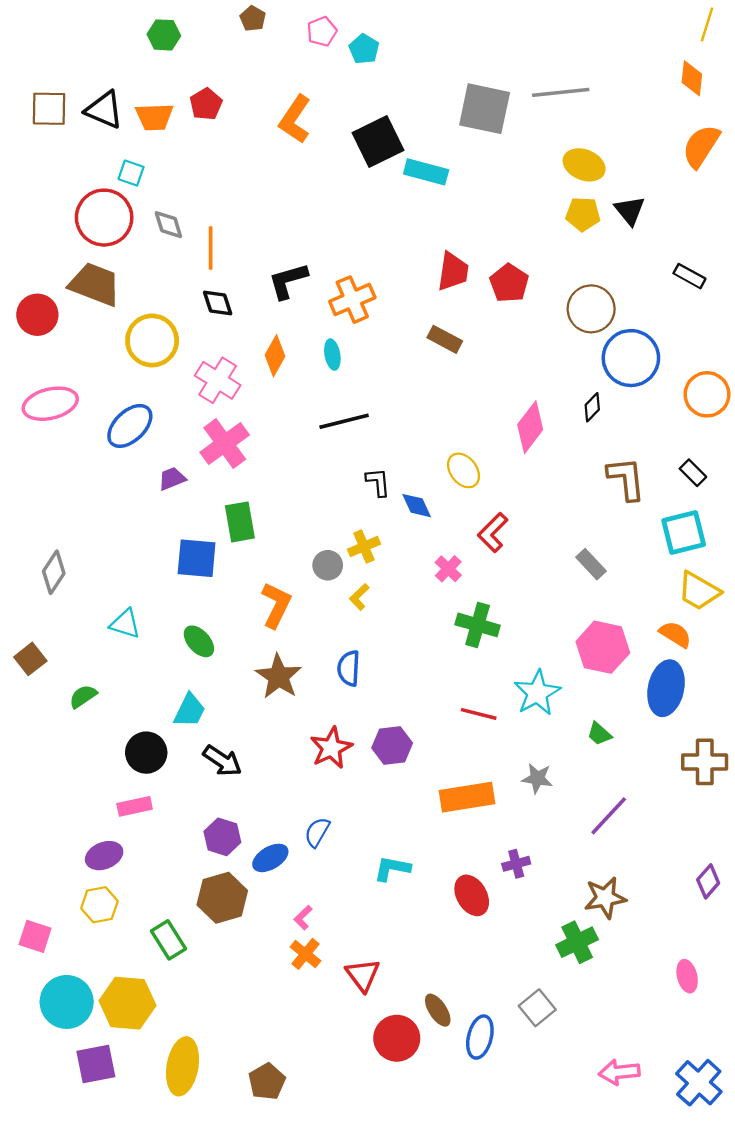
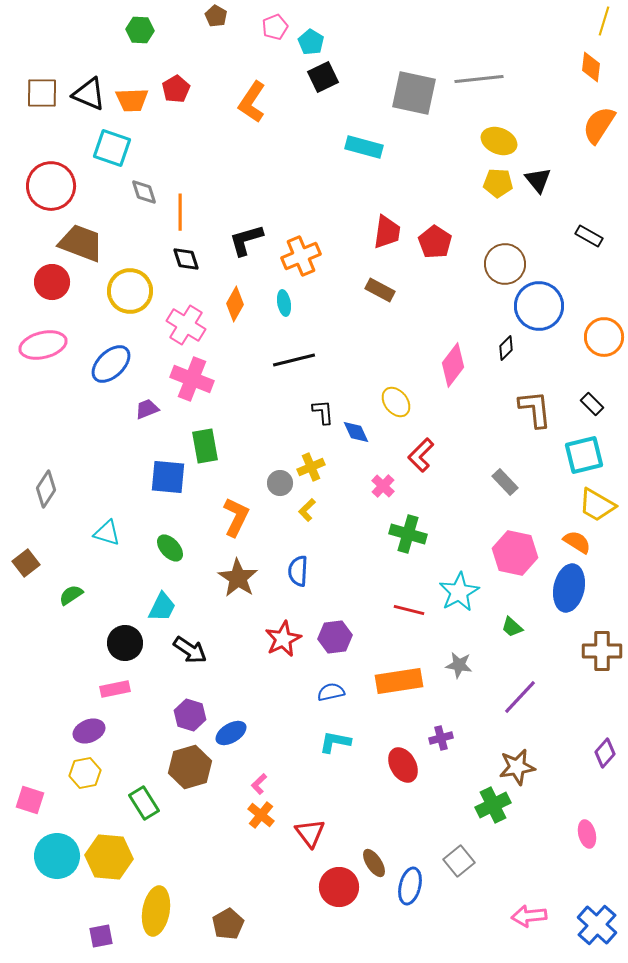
black square: (378, 141) -> (323, 77), moved, size x0.7
cyan square: (131, 173) -> (112, 148), size x1.6
red circle: (104, 218) -> (51, 186), moved
red circle: (37, 315) -> (52, 282), moved
pink cross: (225, 444) -> (192, 379), turned -33
blue semicircle: (317, 832) -> (331, 692), moved, turned 48
purple square: (96, 1064) -> (101, 936), moved, size x0.7

